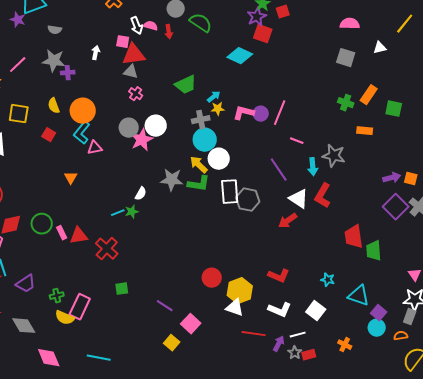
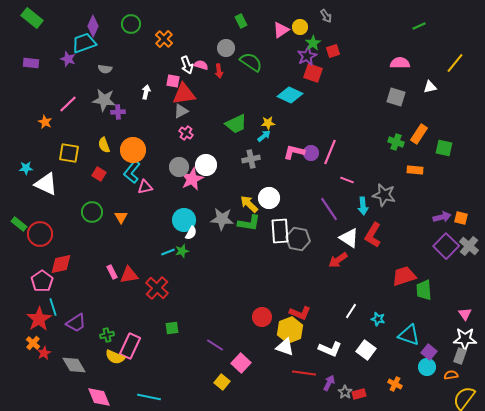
gray triangle: (131, 72) -> (181, 111), turned -42
yellow star: (218, 109) -> (268, 123), moved
cyan circle: (205, 140) -> (184, 220), moved
green circle: (42, 224) -> (92, 212), moved
red trapezoid: (354, 237) -> (404, 276), turned 80
red L-shape: (279, 276) -> (300, 313), moved
white line: (298, 335) -> (351, 311), moved, turned -42

